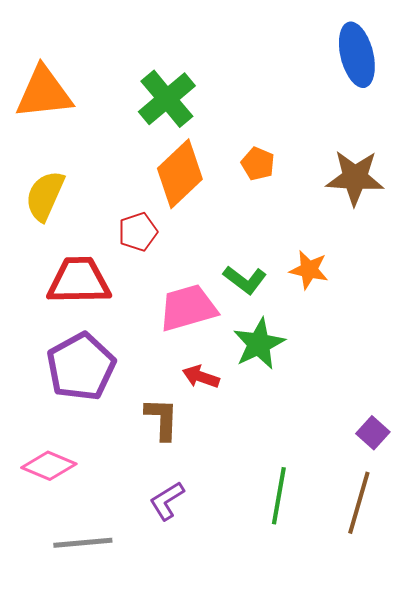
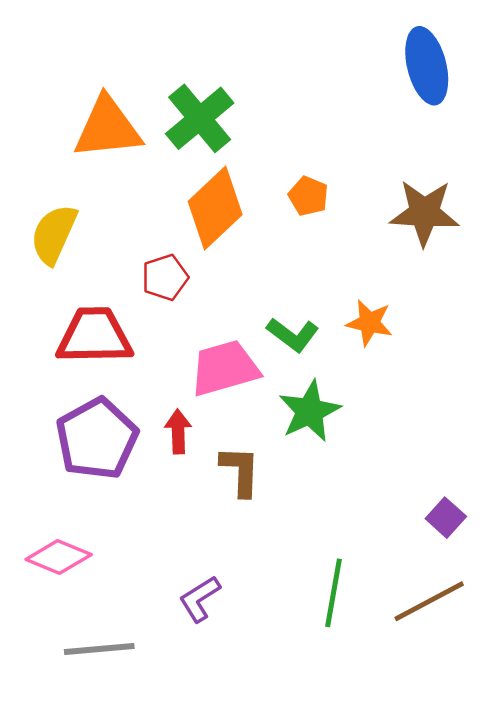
orange triangle: (44, 93) -> (108, 128), moved
red arrow: (201, 377) -> (178, 432), moved, turned 69
brown L-shape: (162, 419) -> (240, 471), moved
brown line: (359, 503) -> (429, 601), turned 46

